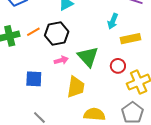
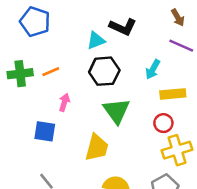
black hexagon: (57, 34) -> (104, 71), moved
pink arrow: (61, 60) -> (64, 102), moved, turned -64
red circle: (118, 66) -> (163, 123), moved

